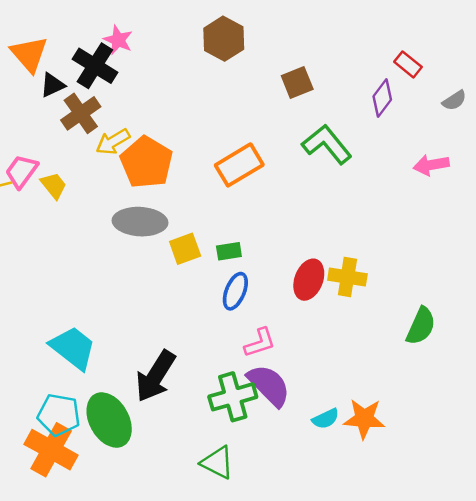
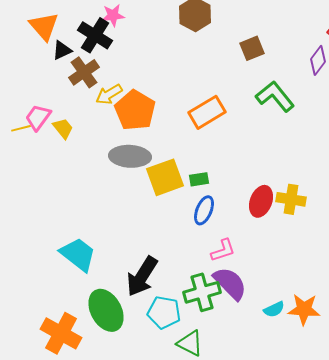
pink star: (118, 40) -> (113, 15), turned -30
yellow square: (185, 249) -> (165, 177), size x1.5
cyan pentagon: (59, 415) -> (164, 312), moved

